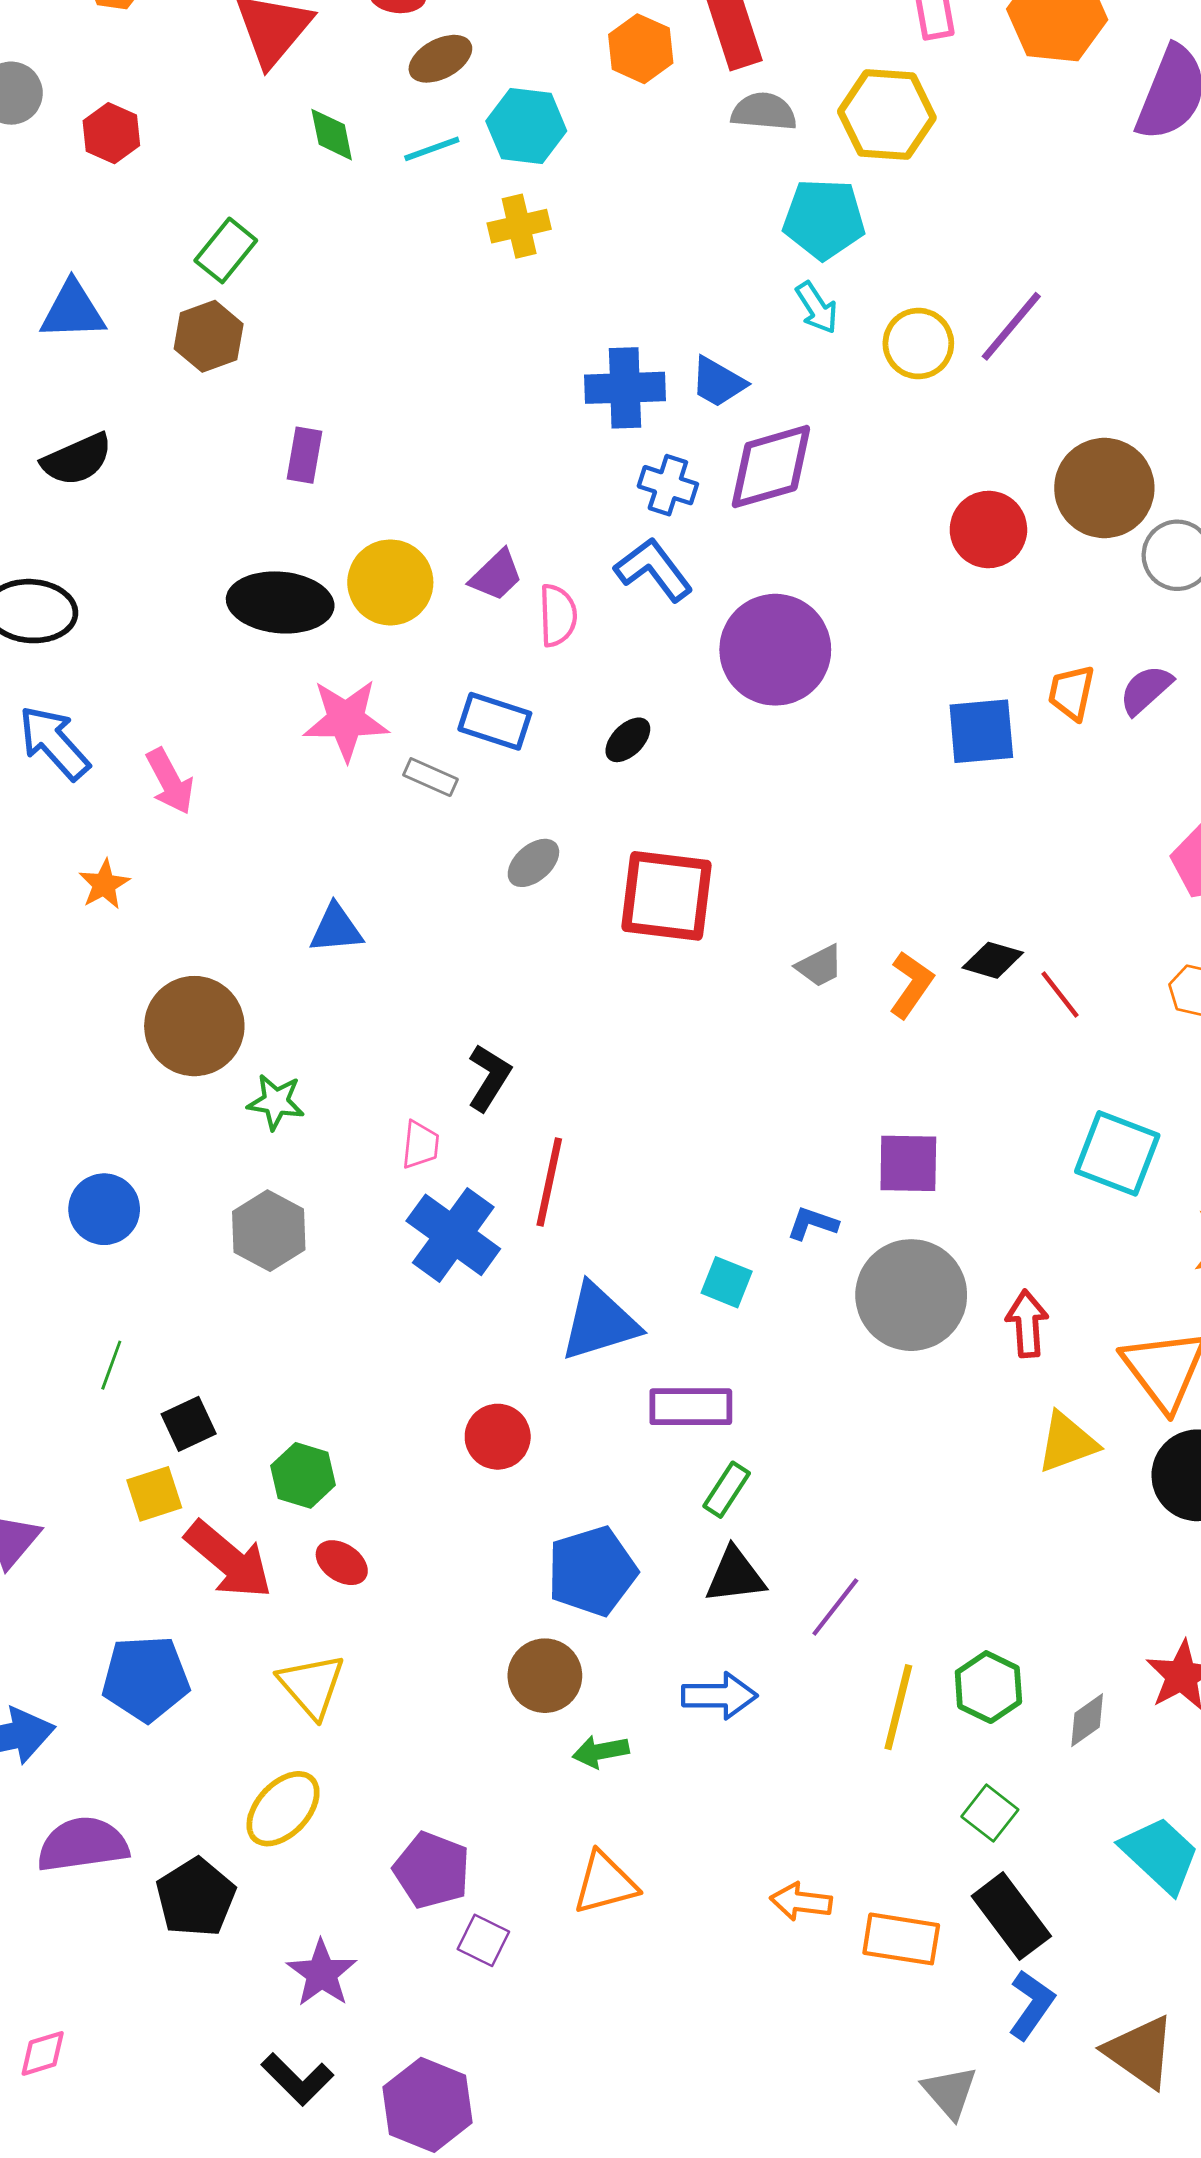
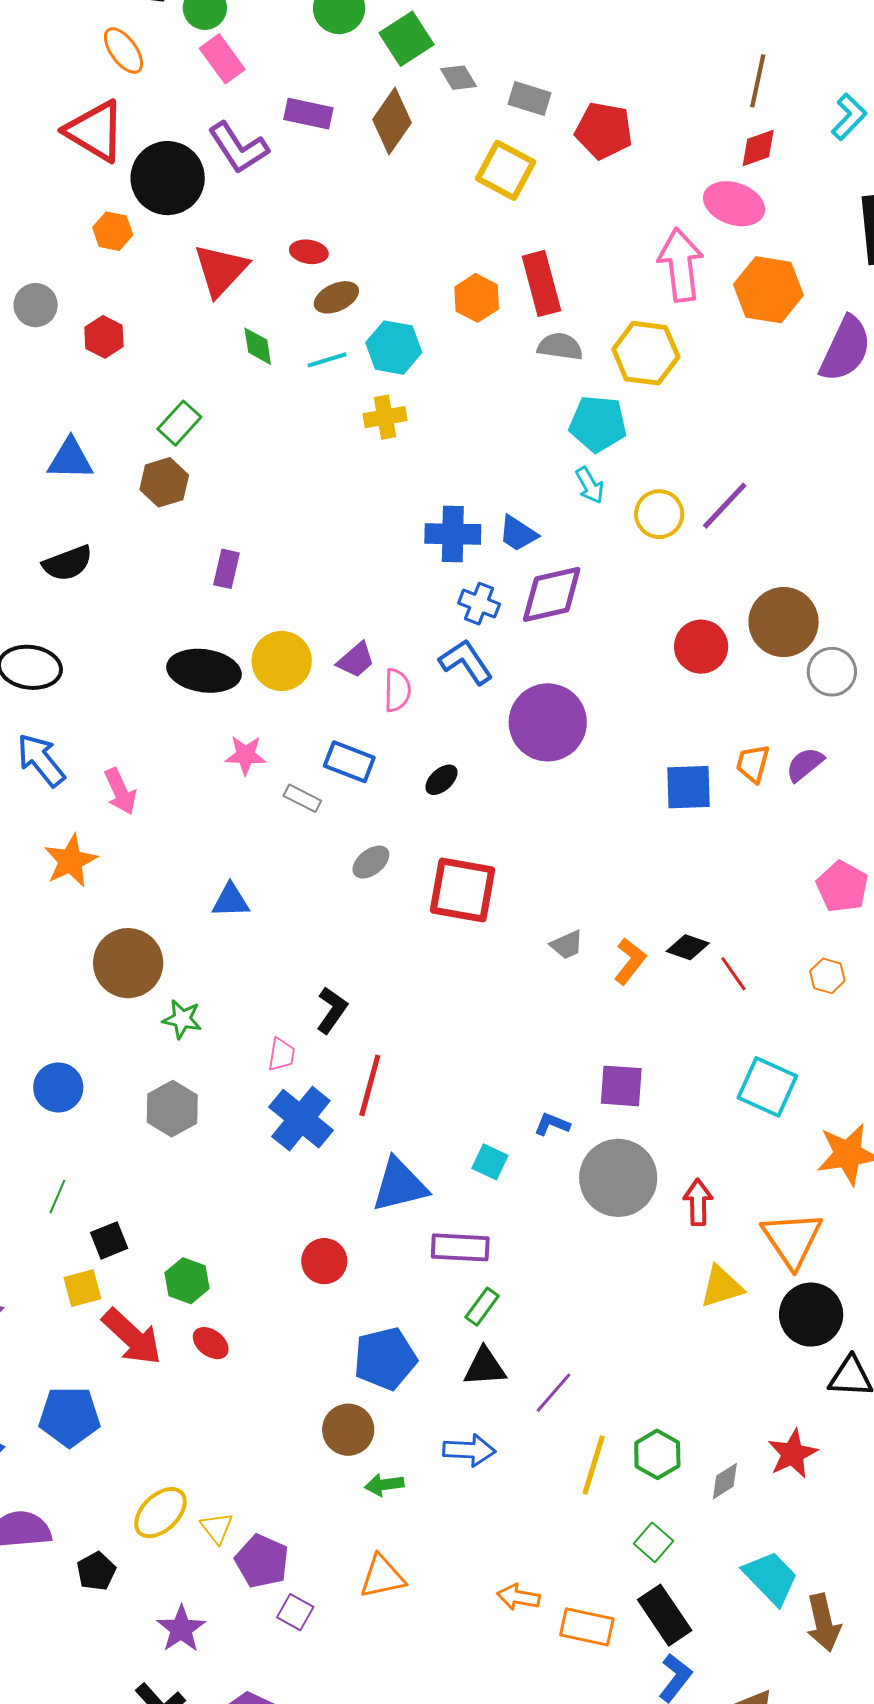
pink star: (346, 720) -> (246, 755), size x0.7
orange star: (104, 884) -> (71, 861), size x1.5
yellow triangle: (312, 1686) -> (217, 1528), moved, size x0.7
black pentagon: (196, 1897) -> (96, 1571), size x0.7

